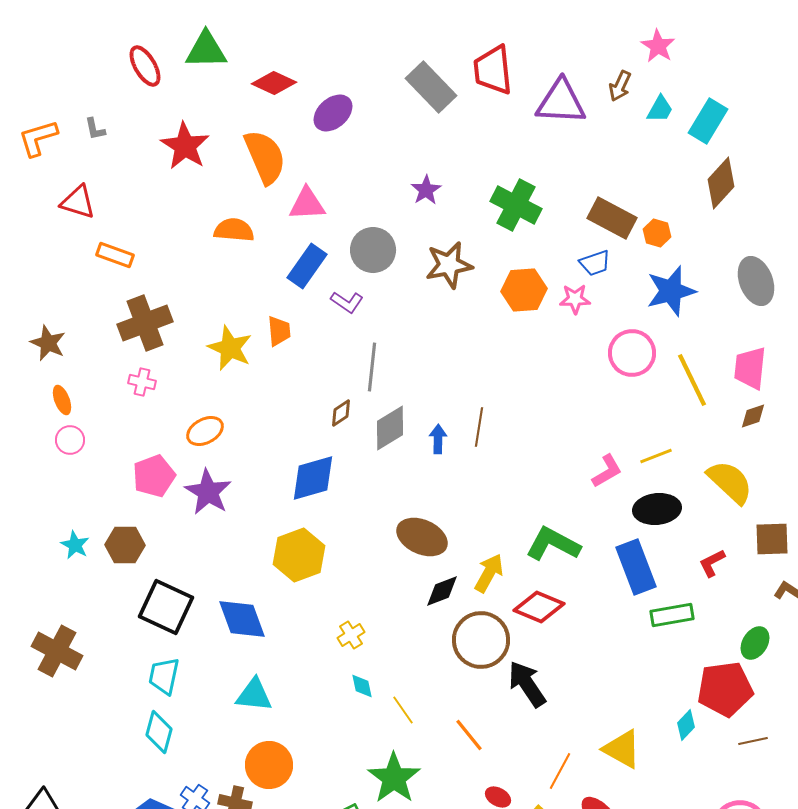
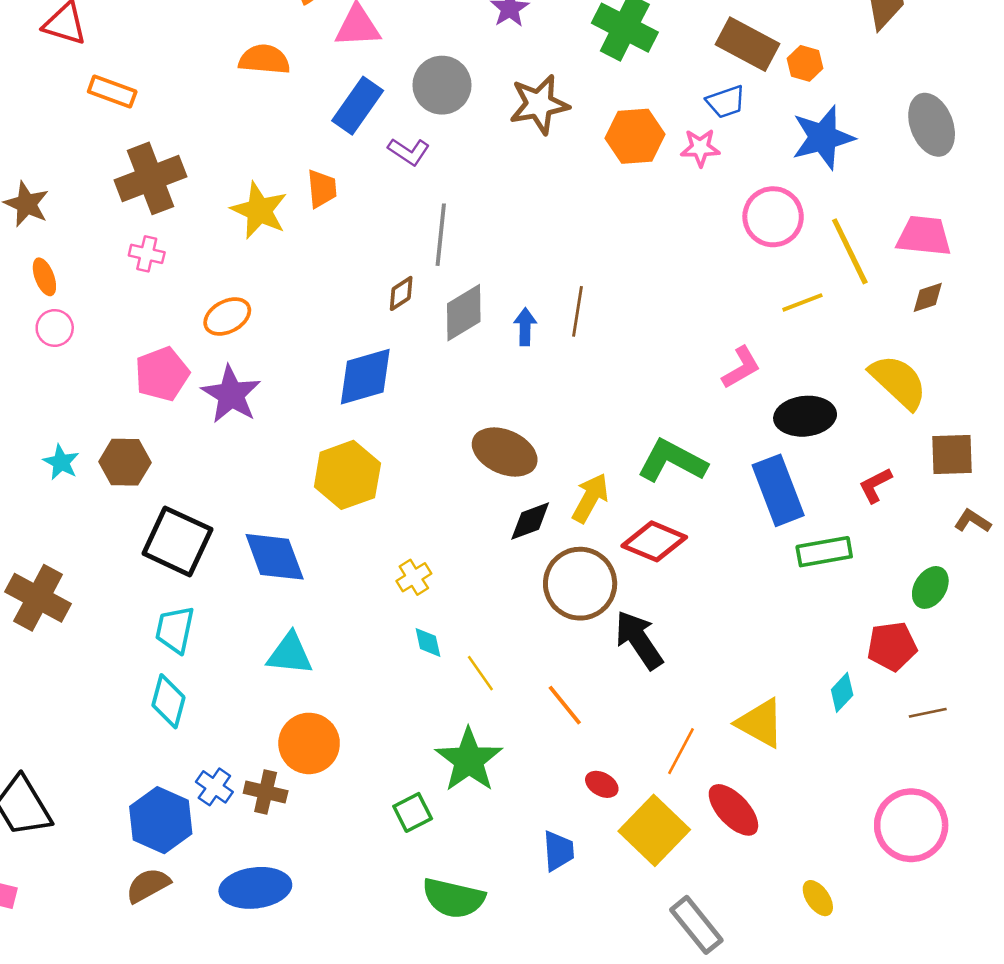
pink trapezoid: (750, 368) -> (924, 236), turned 90
yellow line: (656, 456) -> (802, 302), moved
red pentagon: (725, 689) -> (892, 646), size x0.7

